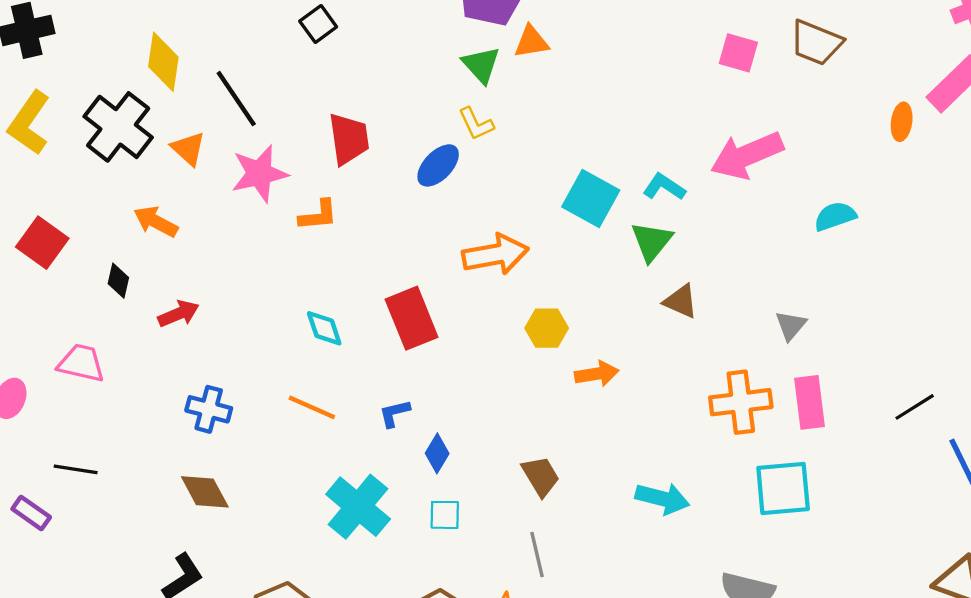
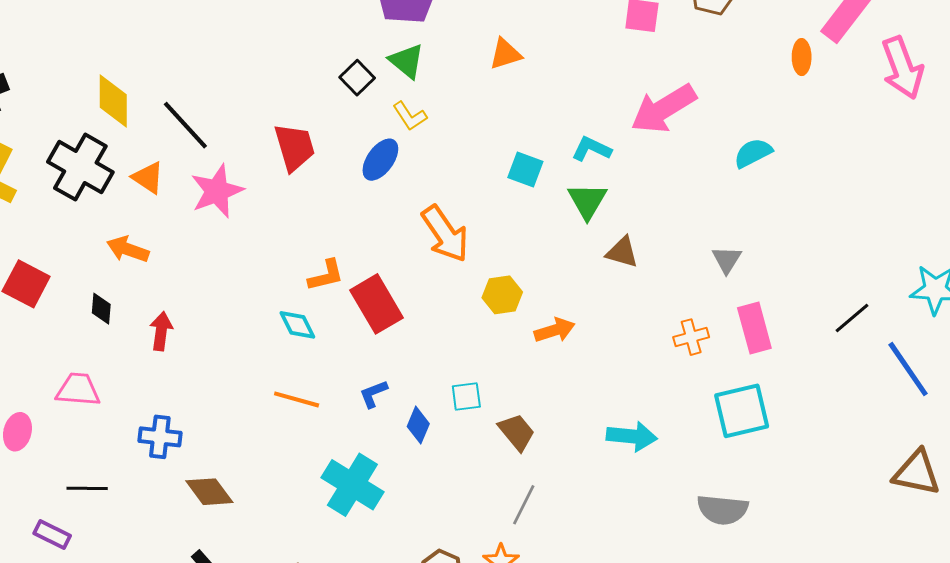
black square: (318, 24) -> (357, 78), moved
orange triangle: (531, 42) -> (505, 54), moved
cyan square: (591, 198) -> (525, 169), size x0.7
orange L-shape: (318, 215) -> (326, 275), moved
orange arrow: (495, 254) -> (445, 234), turned 74
red arrow: (179, 314) -> (161, 331), turned -51
orange cross: (741, 402) -> (691, 337), size x0.6
blue cross: (209, 409) -> (160, 437), moved
cyan square: (445, 515) -> (466, 396), moved
gray line: (537, 554) -> (524, 505), turned 48

